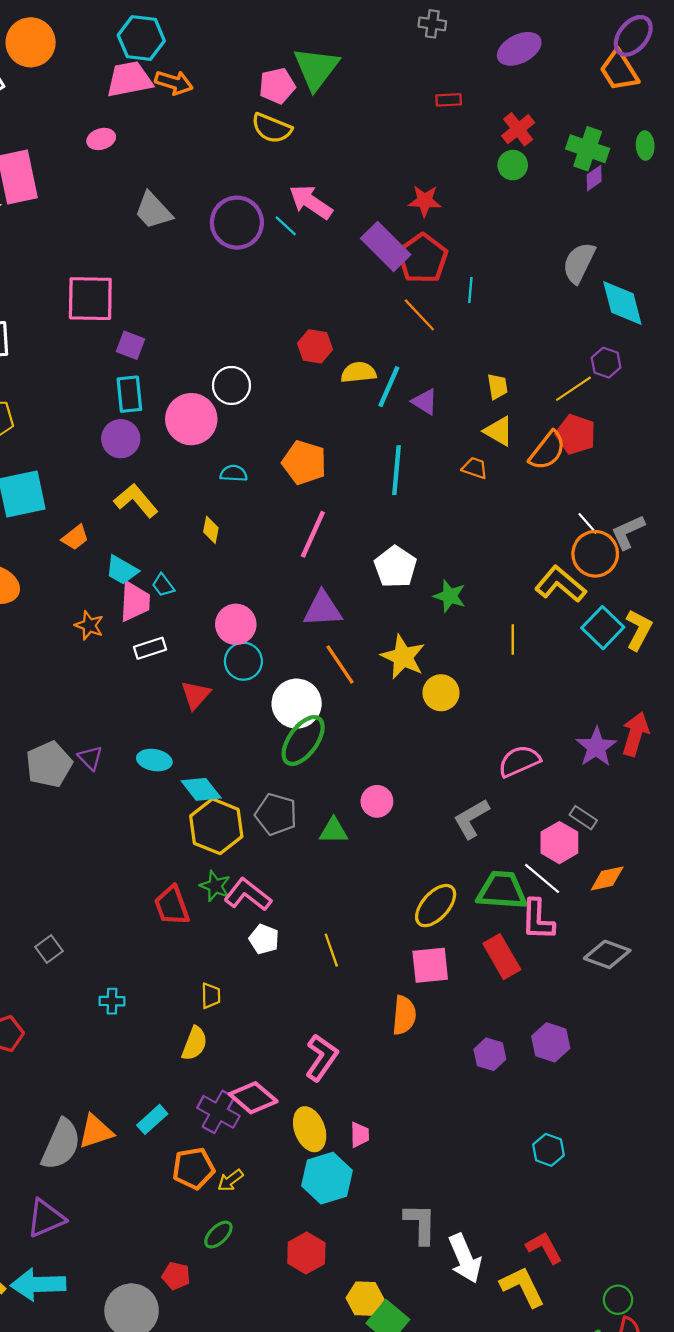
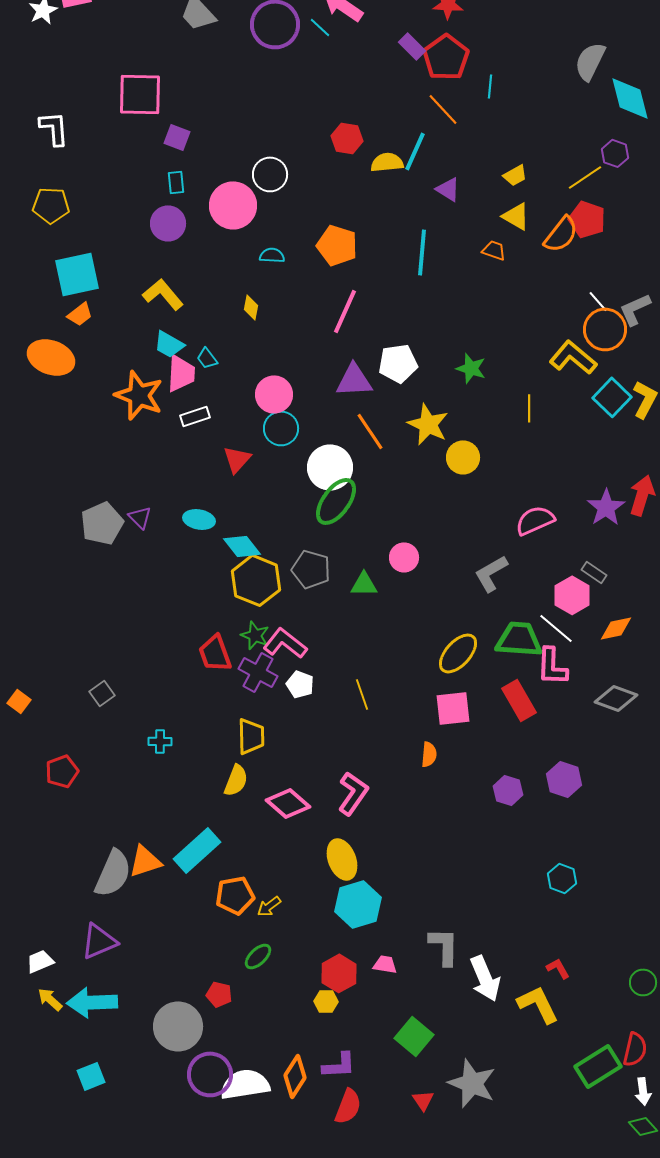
purple rectangle: (386, 246) -> (412, 46), size x0.6
cyan line: (389, 387) -> (415, 151), moved
yellow trapezoid: (497, 387) -> (515, 175), turned 70
cyan rectangle: (129, 394) -> (176, 182), size x0.7
yellow L-shape: (136, 501) -> (163, 294), moved
orange trapezoid: (75, 537) -> (80, 314), moved
white pentagon: (395, 567) -> (398, 363), moved, turned 30
orange star: (89, 625) -> (139, 395), size x1.8
yellow trapezoid: (211, 996) -> (251, 736), size x1.5
orange semicircle: (404, 1015) -> (429, 754), size x0.7
pink diamond: (253, 1098) -> (288, 803), moved
purple cross: (218, 1112) -> (258, 672), moved
cyan rectangle: (152, 1119) -> (197, 850), size x1.6
pink trapezoid: (360, 1135) -> (385, 964), moved, turned -80
red L-shape: (544, 1248) -> (558, 968), size x0.7
yellow hexagon: (365, 1299) -> (326, 1001), moved, size x0.7
green circle: (618, 1300) -> (643, 982), moved

